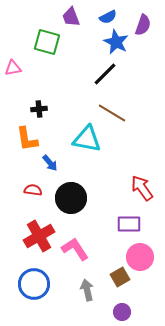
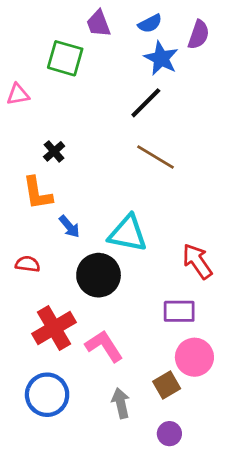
black cross: (39, 109) -> (54, 151), turned -35
cyan triangle: (87, 139) -> (128, 233), moved
red semicircle: (33, 190) -> (28, 264), moved

